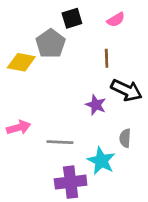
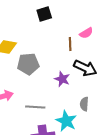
pink semicircle: (116, 20) -> (86, 33), moved
gray pentagon: (51, 44) -> (28, 64), moved, turned 30

